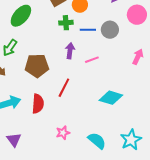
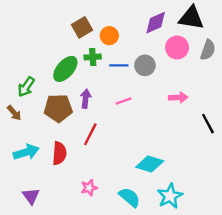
green ellipse: (21, 16) -> (65, 69), moved
purple arrow: (70, 51) -> (86, 99), moved
pink arrow: (138, 57) -> (178, 97), turned 63
cyan diamond: (111, 98) -> (150, 164), moved

